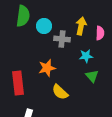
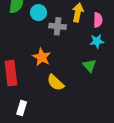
cyan star: (86, 56) -> (97, 41), moved
orange star: (47, 68) -> (42, 57), turned -30

